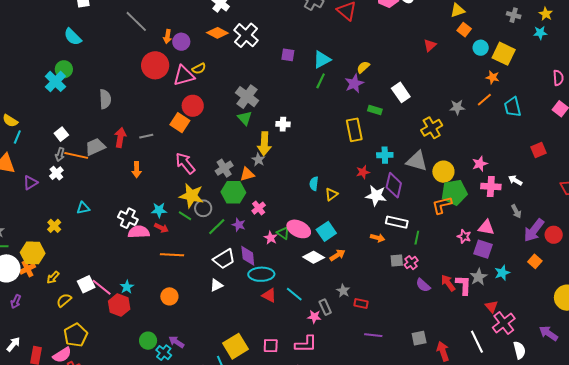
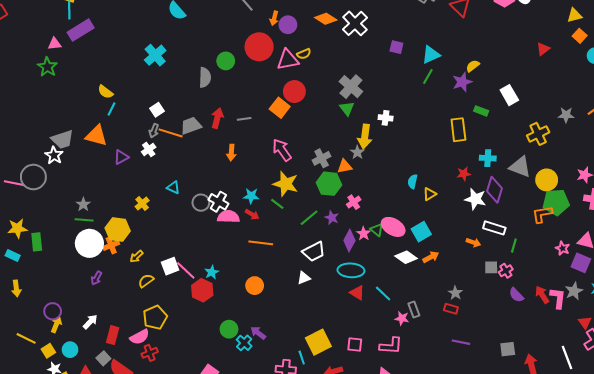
green circle: (64, 69) -> (226, 61), moved
cyan triangle: (83, 208) -> (173, 187), turned 32
gray circle: (203, 208) -> (201, 203), moved
purple diamond: (248, 256) -> (349, 240), moved, turned 30
gray star: (343, 291) -> (455, 293), moved

